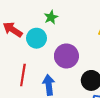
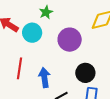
purple circle: (66, 56) -> (70, 40), moved

